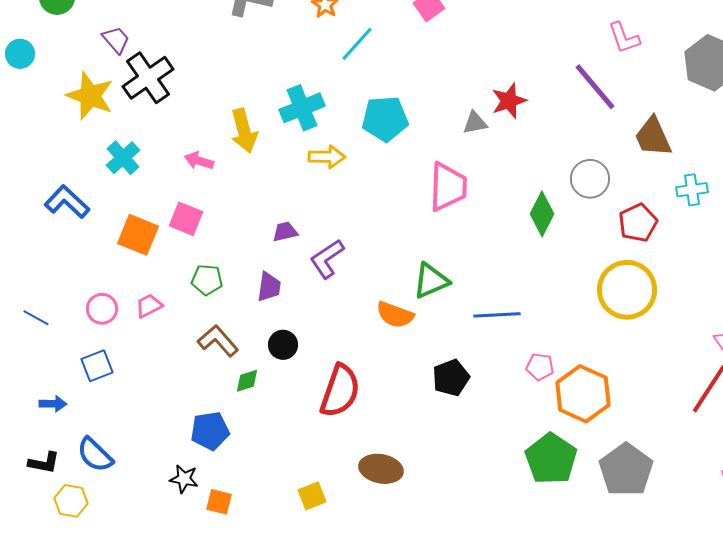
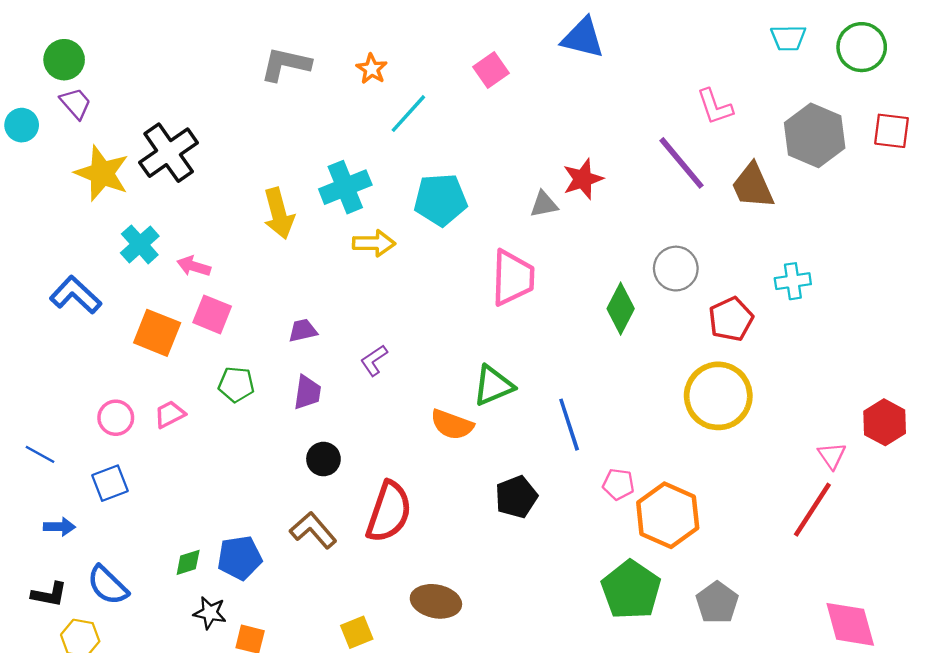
purple trapezoid: (116, 40) -> (76, 103), moved
brown trapezoid: (653, 137) -> (753, 186), moved
pink arrow: (199, 161) -> (194, 266), moved
purple trapezoid: (285, 232) -> (303, 331), moved
purple L-shape: (327, 259) -> (374, 360), size x0.7
blue line: (497, 315) -> (569, 425), turned 75
blue line: (36, 318) -> (40, 454), moved
brown L-shape: (218, 341) -> (313, 530), moved
green diamond: (247, 381) -> (188, 562), moved
gray pentagon: (626, 470) -> (717, 602), size x0.7

